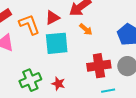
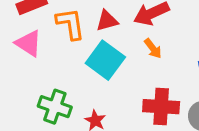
cyan square: (57, 43) -> (105, 60), turned 30
green cross: (30, 80) -> (55, 107), turned 30

